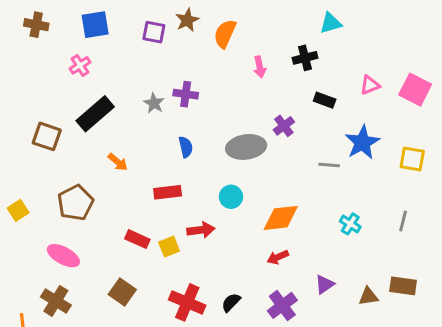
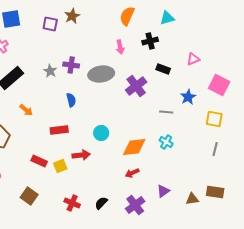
orange semicircle: (225, 34) -> (127, 16), moved
pink square: (415, 90) -> (219, 85), moved
purple cross: (284, 126) -> (136, 86), size x1.5
blue star: (362, 142) -> (188, 97), size x0.7
gray ellipse: (246, 147) -> (101, 74), moved
yellow square: (412, 159) -> (214, 119), moved
cyan cross: (350, 224) -> (166, 142), moved
red cross: (187, 302) -> (72, 203), size x0.7

